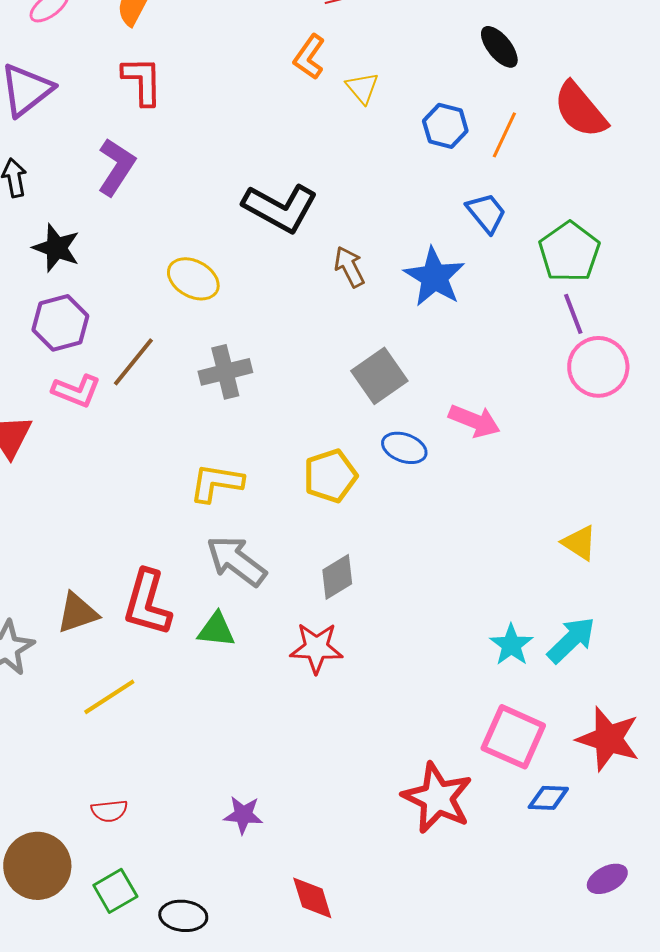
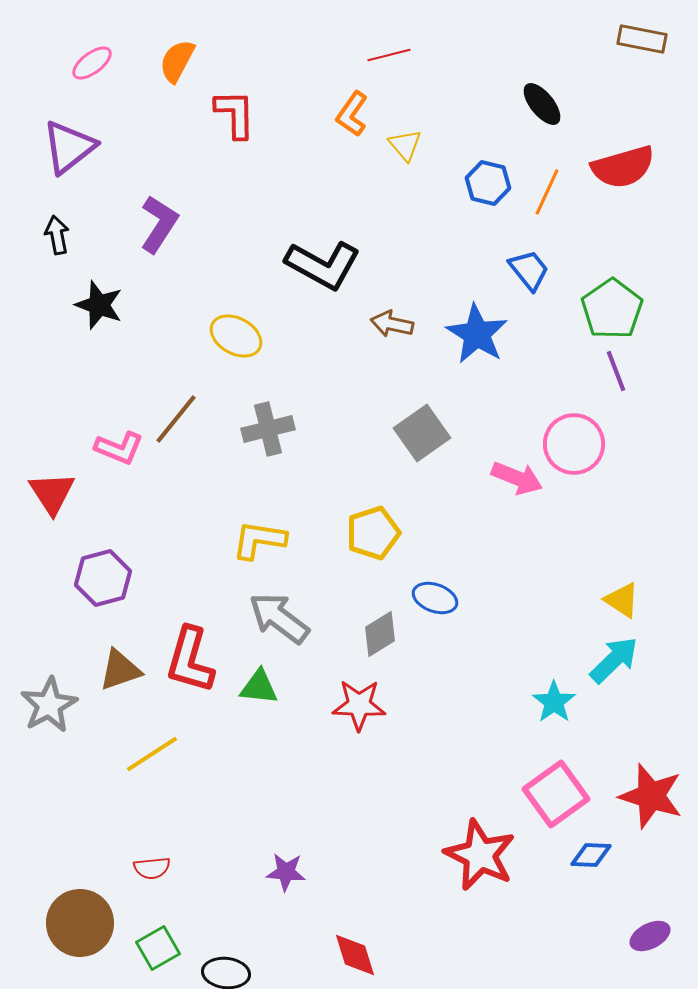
red L-shape: (142, 81) -> (235, 114), moved
red semicircle: (580, 110) -> (623, 167), turned -66
brown arrow: (349, 267) -> (392, 324), turned -51
purple hexagon: (60, 323) -> (103, 578), moved
pink circle: (598, 367) -> (574, 444), moved
blue ellipse: (404, 448) -> (435, 598), moved
cyan arrow: (571, 640) -> (614, 660), moved
pink square: (513, 737) -> (556, 794), turned 30

